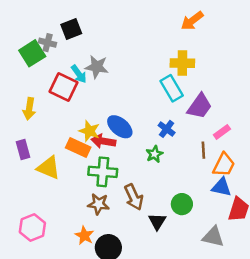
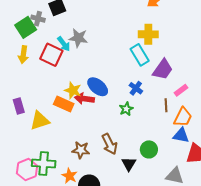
yellow arrow: (29, 109) -> (23, 55), moved
yellow triangle: (49, 168) -> (40, 121), turned -40
green cross: (103, 172) -> (44, 163), moved

